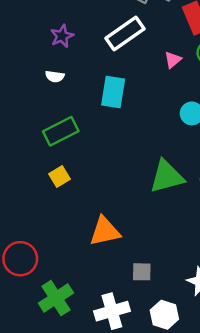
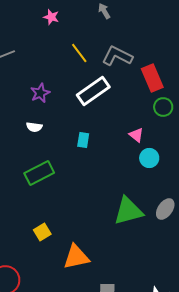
pink triangle: (173, 60) -> (136, 135), moved, turned -42
cyan rectangle: (113, 92) -> (83, 140), size x0.6
yellow square: (60, 177) -> (42, 232), moved

